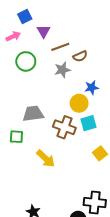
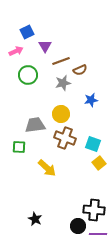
yellow circle: (79, 103) -> (61, 114), moved
cyan square: (88, 123) -> (93, 144), moved, turned 35

